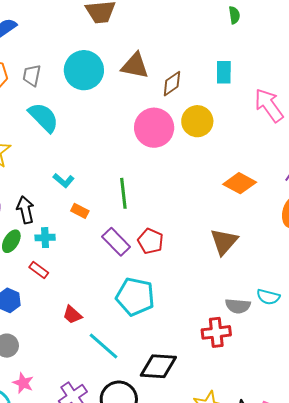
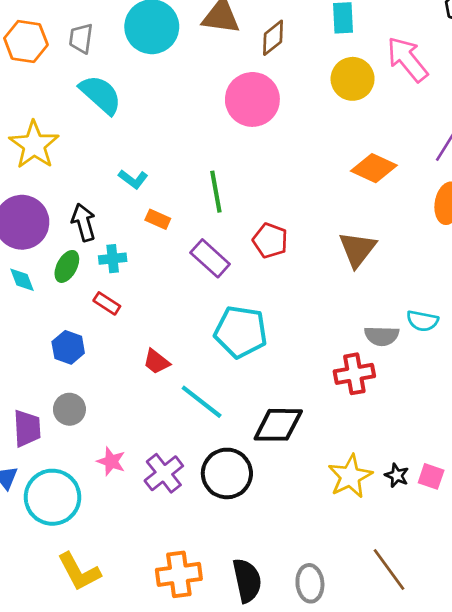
yellow circle: (197, 121) -> (353, 79), moved
red pentagon: (150, 241) -> (270, 241), moved
pink star: (23, 383) -> (111, 461), moved

